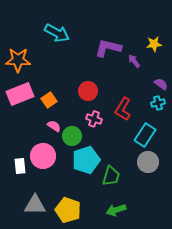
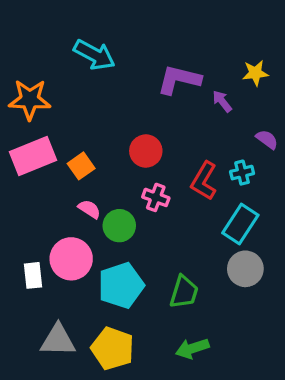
cyan cross: (158, 103) -> (242, 173), moved
cyan pentagon: (86, 160) -> (121, 285), moved

